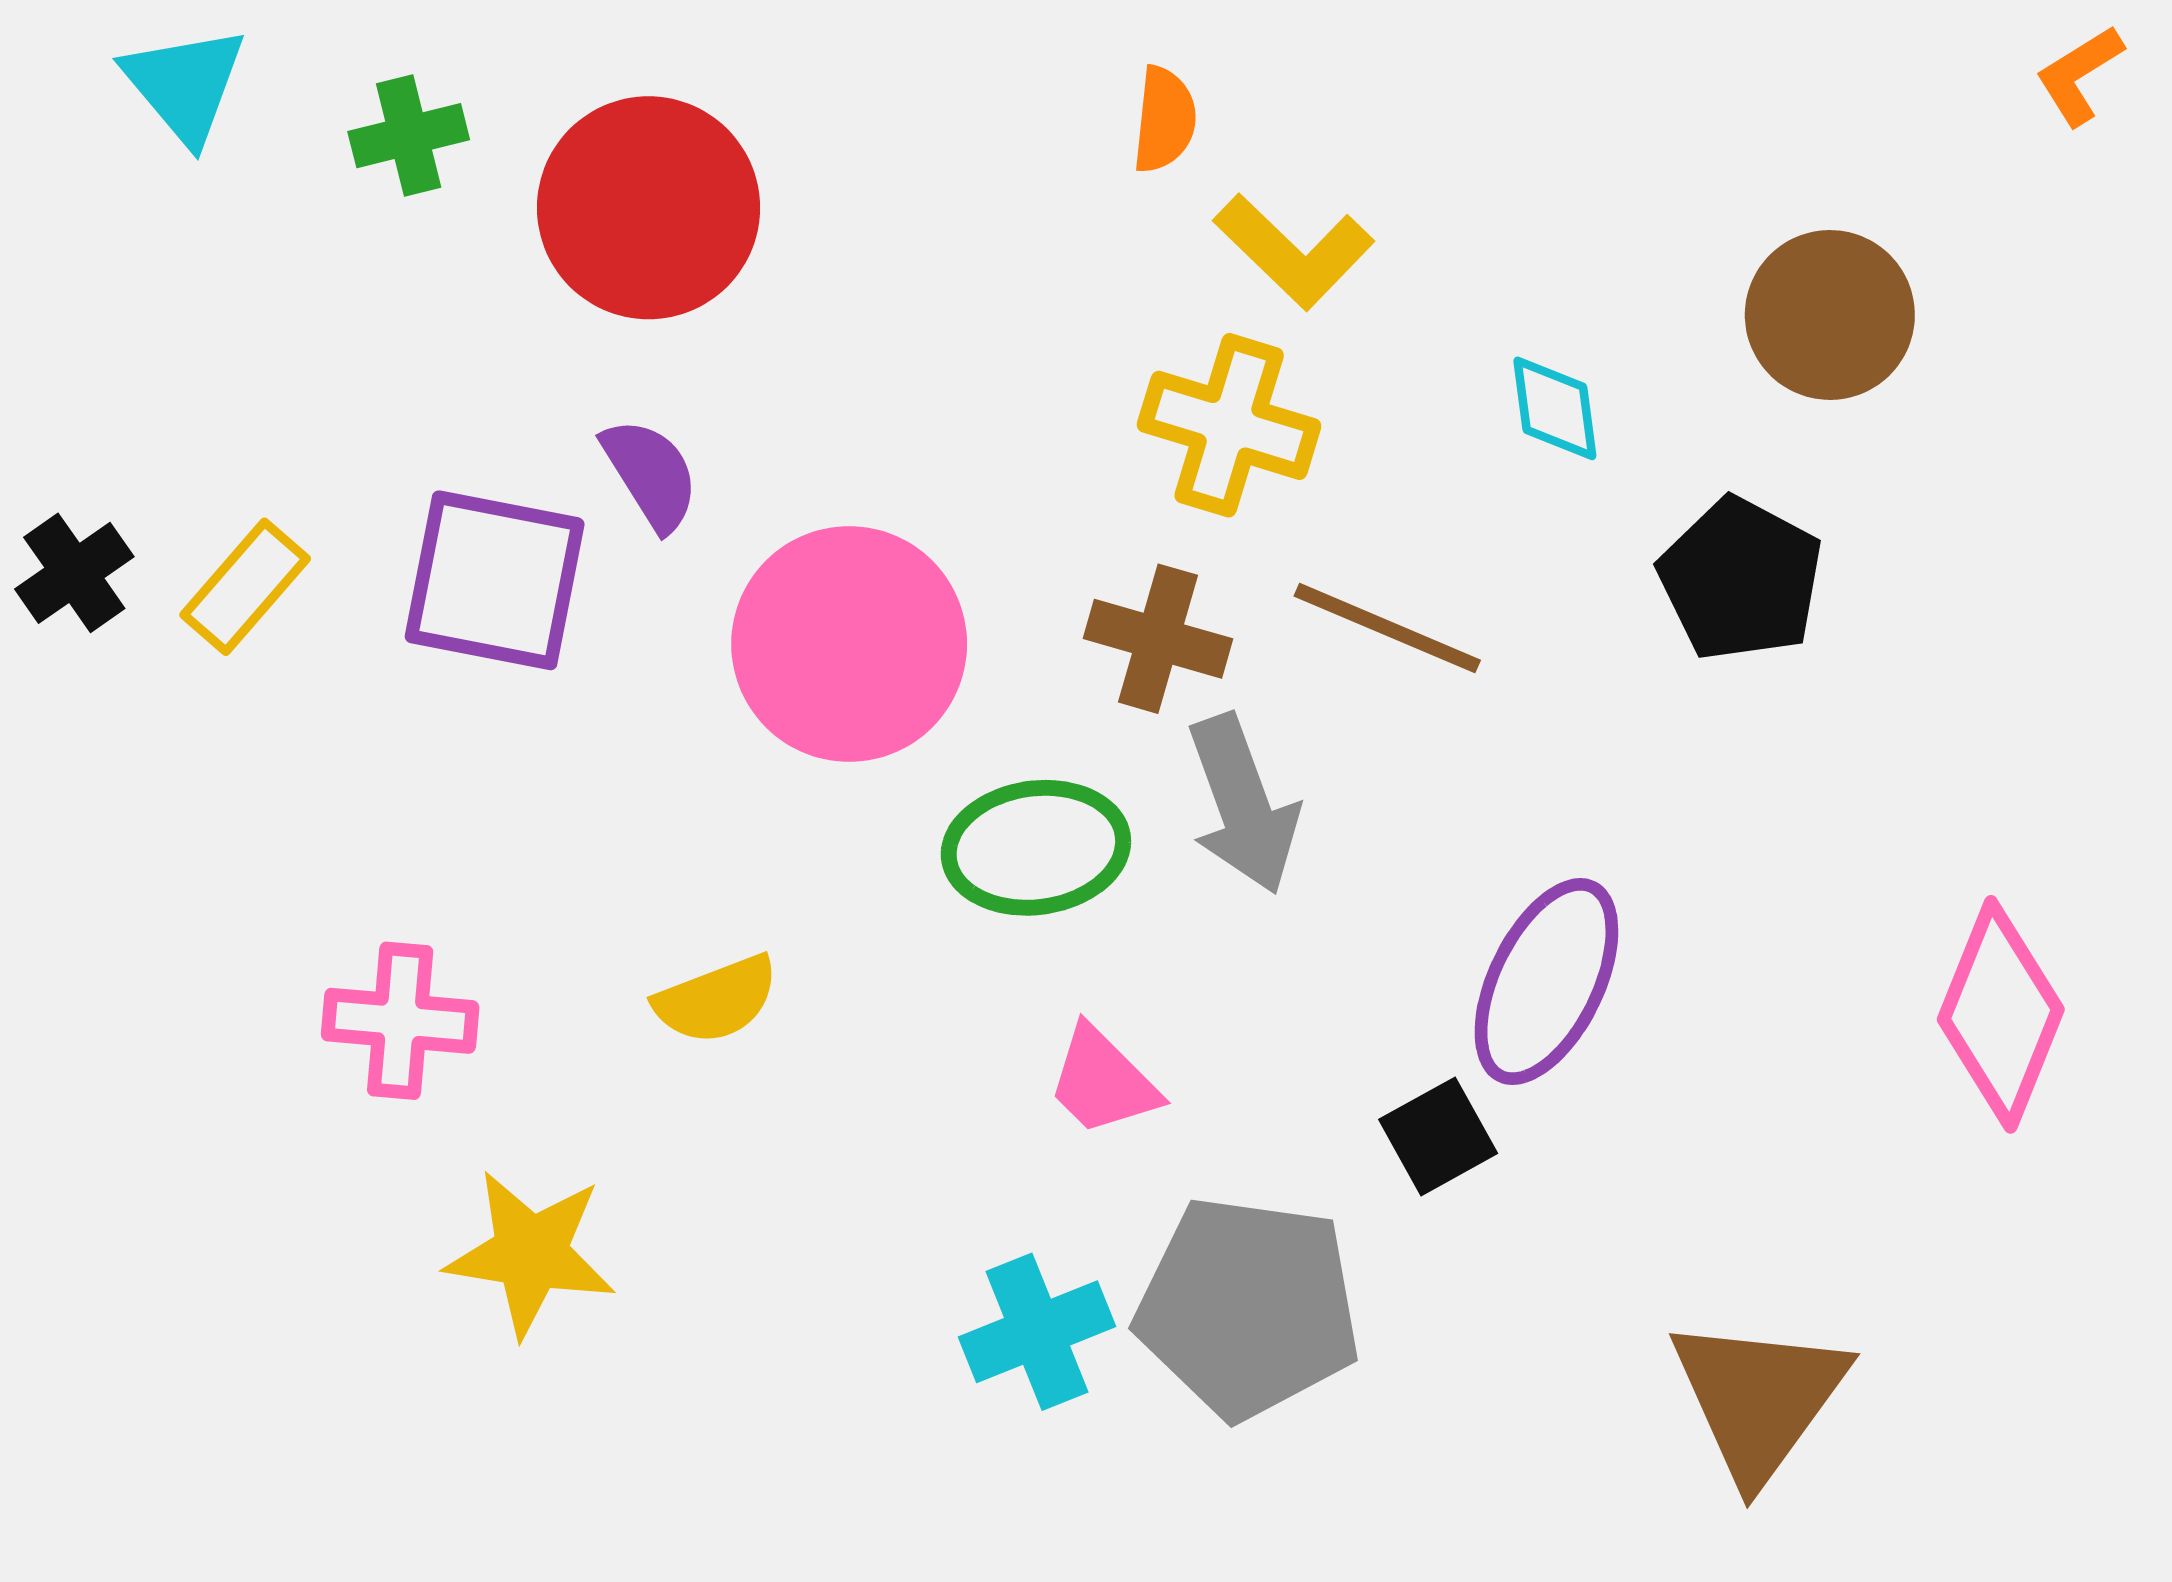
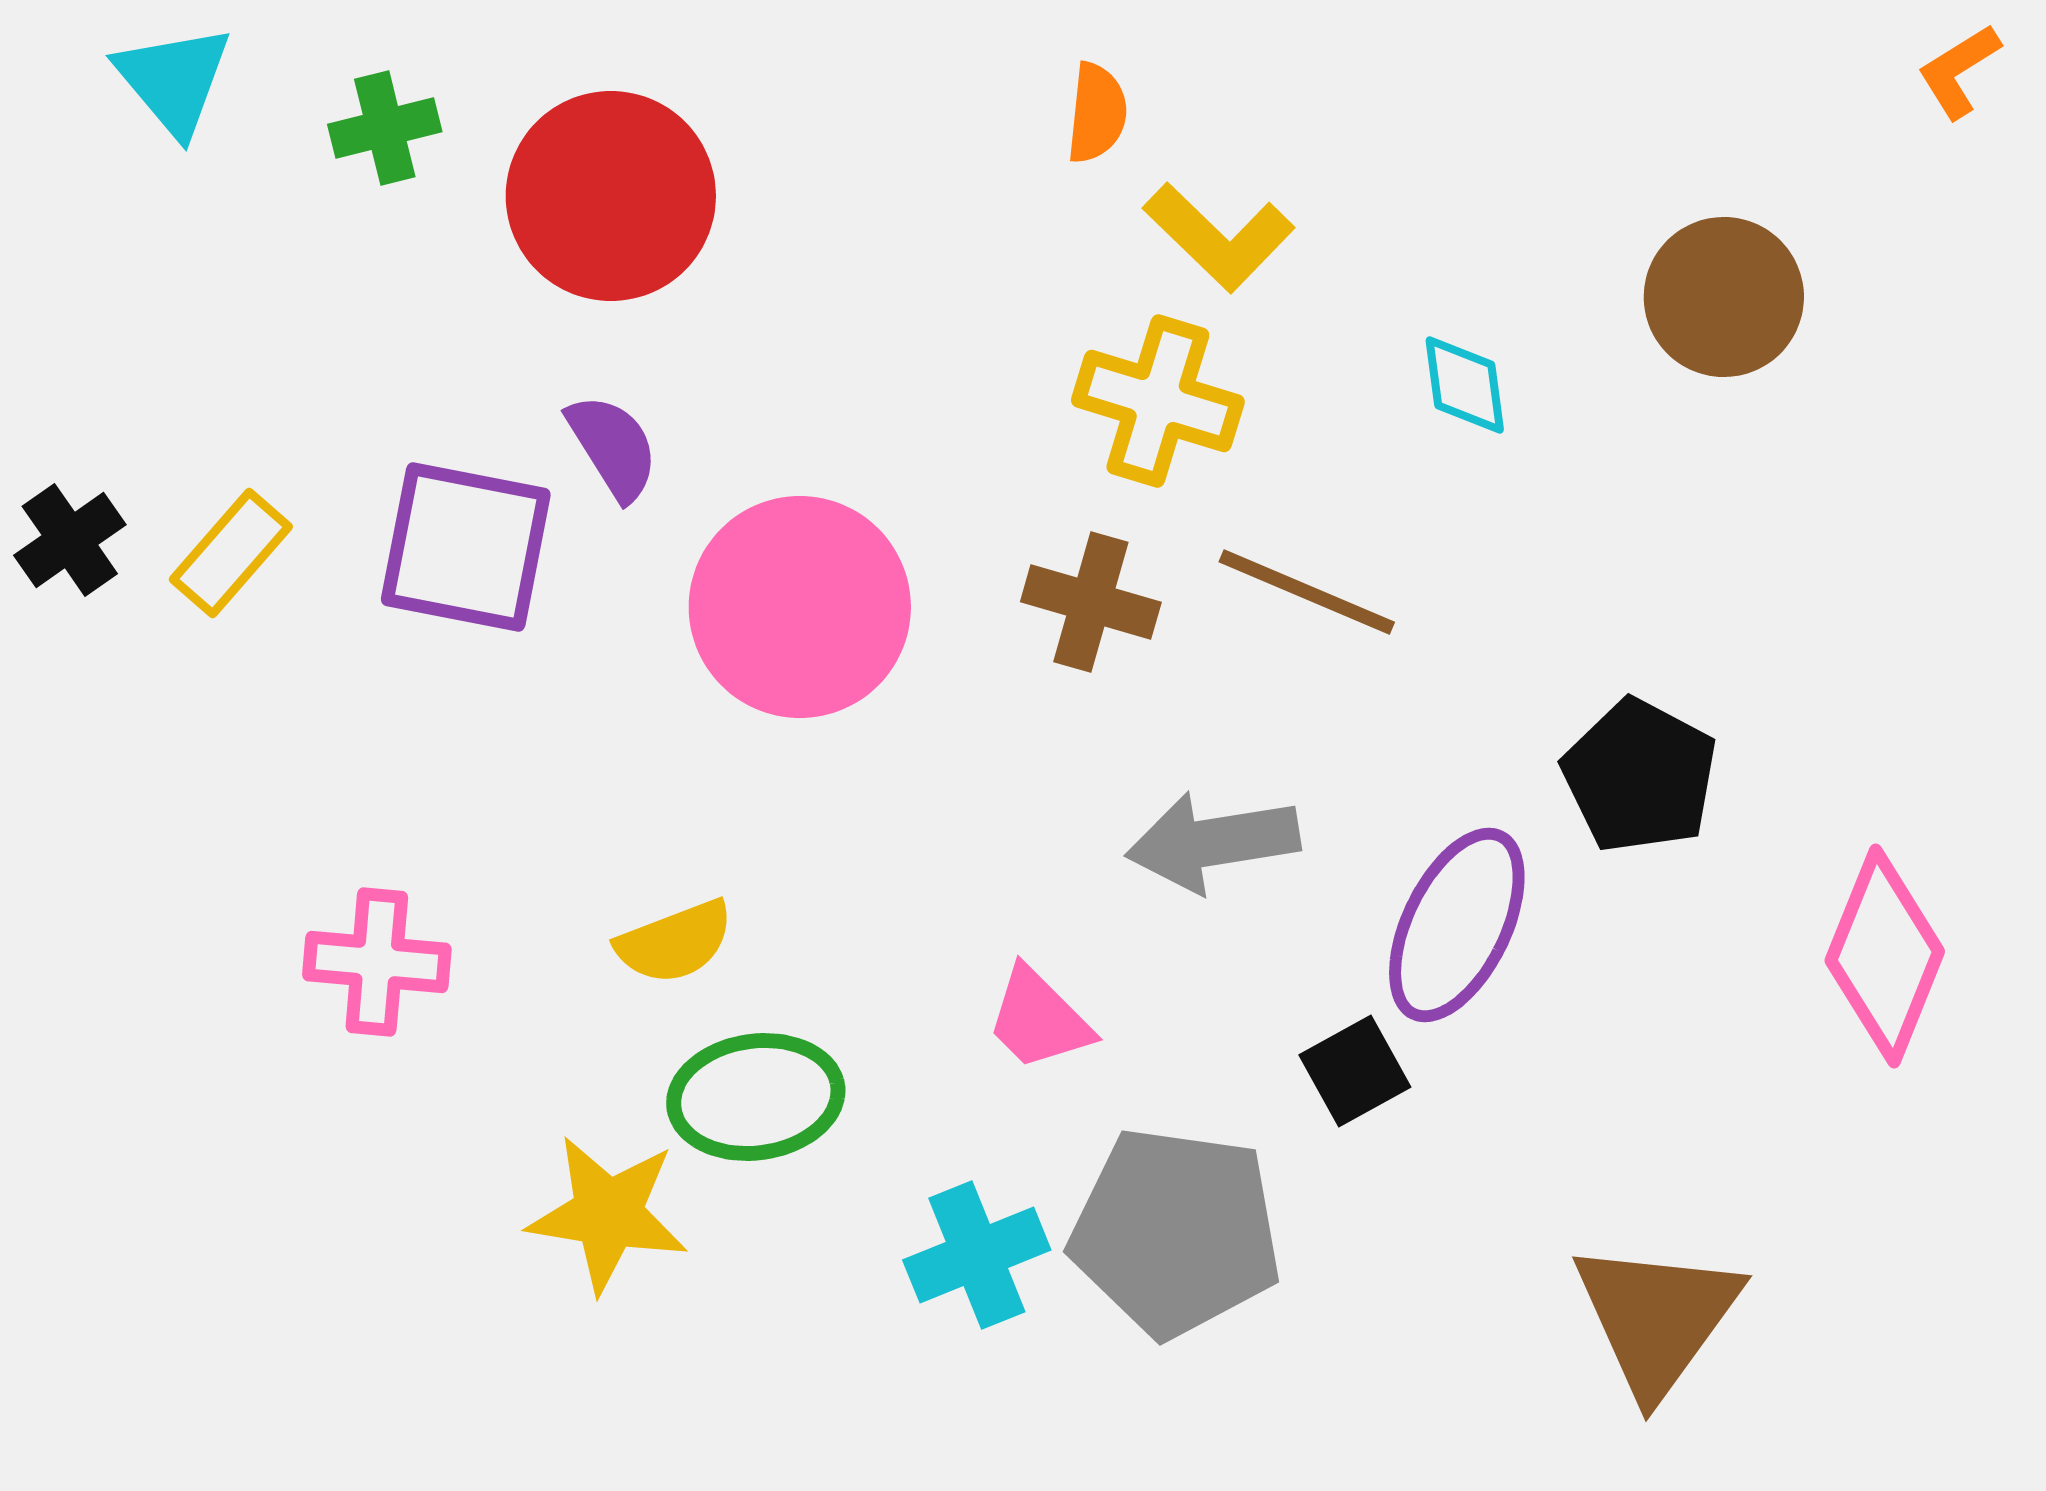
black pentagon: (1741, 579) -> (1640, 776), moved
gray arrow: (1243, 804) -> (1213, 842), moved, turned 101
green ellipse: (1036, 848) -> (756, 1097), moved
yellow star: (531, 1253) -> (608, 1214), moved

